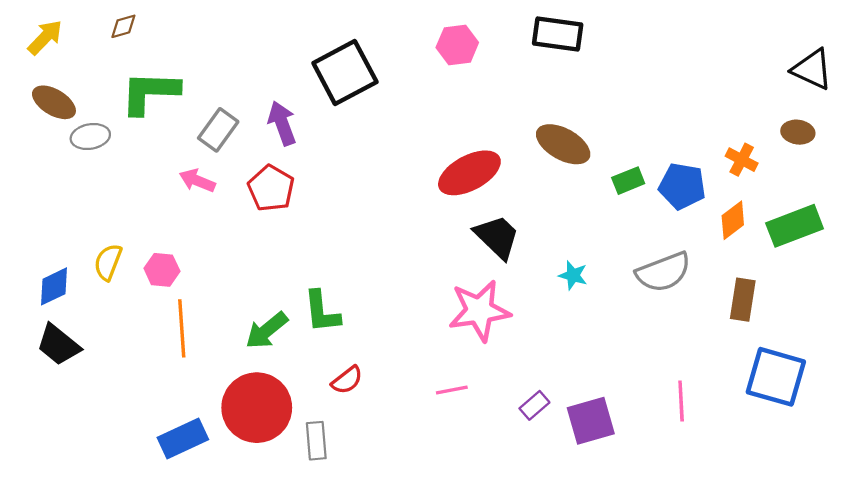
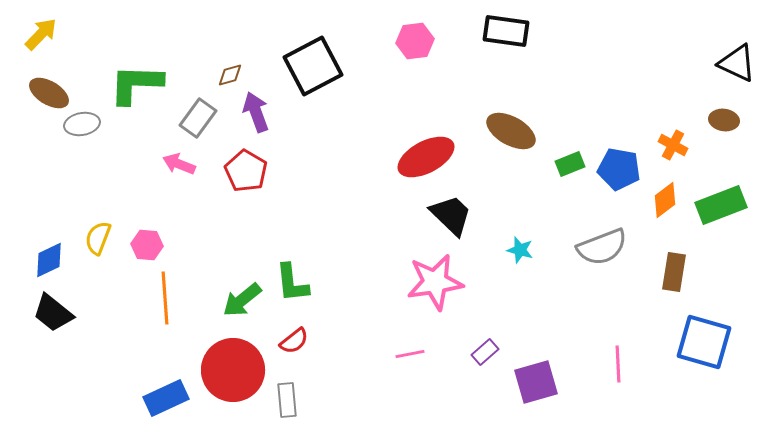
brown diamond: (123, 26) -> (230, 75), moved
red semicircle: (347, 380) -> (294, 341), moved
purple rectangle: (534, 405) -> (485, 352), moved

